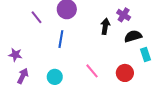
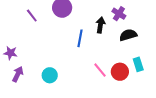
blue line: (61, 39) -> (80, 38), moved
cyan rectangle: (145, 55) -> (138, 64), moved
pink line: (92, 71) -> (100, 70), moved

